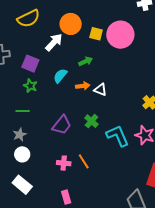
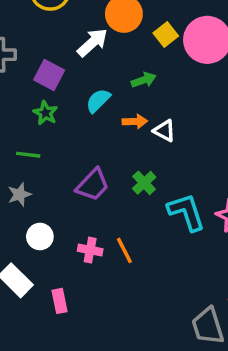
yellow square: (96, 34) -> (166, 35), turned 32
white circle: (22, 154) -> (40, 237), moved
pink rectangle: (66, 197) -> (60, 301), moved

